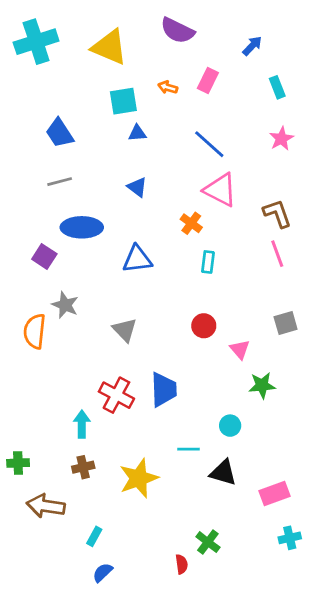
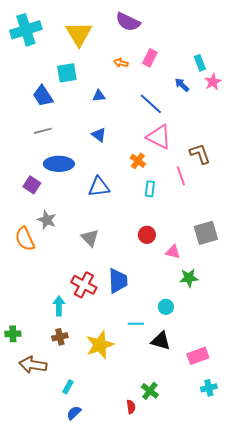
blue arrow: (252, 46) -> (182, 85), moved, turned -91
yellow triangle: (110, 47) -> (79, 34), turned 36
cyan square: (123, 101) -> (67, 73), moved
pink star: (281, 139) -> (213, 82), moved
pink line: (277, 254) -> (181, 176), moved
gray square: (286, 323) -> (206, 233), size x1.4
orange semicircle: (35, 331) -> (25, 239), turned -30
pink triangle: (240, 349) -> (173, 252), turned -35

